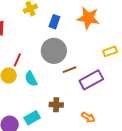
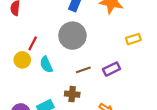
brown line: (69, 70) -> (83, 70), moved
purple rectangle: (91, 80) -> (111, 69), size x0.7

